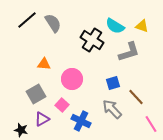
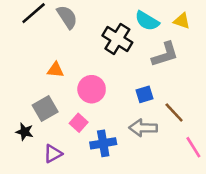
gray arrow: (112, 109) -> (143, 128), turned -45
purple triangle: (42, 119) -> (53, 154), moved
blue cross: (81, 121) -> (103, 143), turned -36
black star: (21, 130) -> (25, 132), moved

